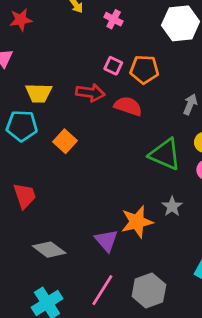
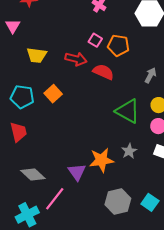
cyan pentagon: (22, 126) -> (22, 97), moved
pink line: (102, 290) -> (55, 199), moved
gray hexagon: (149, 290) -> (118, 202), moved

